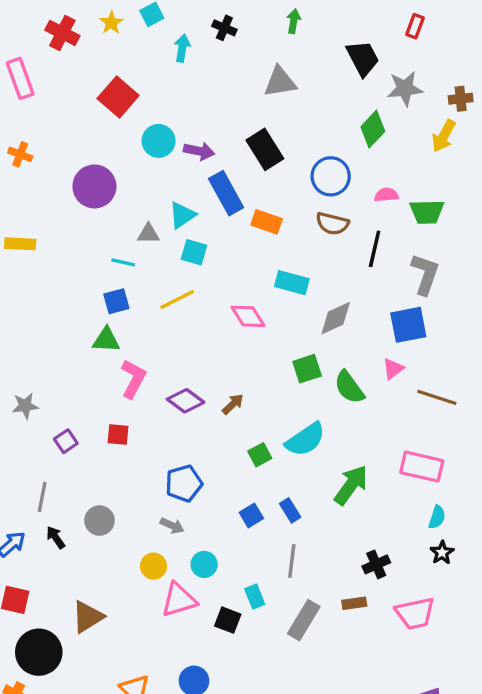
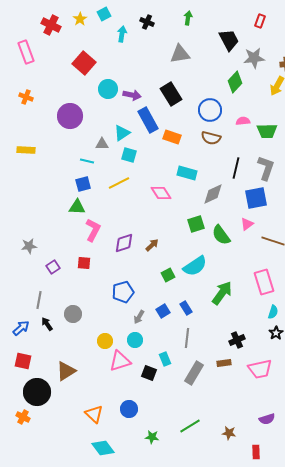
black line: (375, 249) -> (236, 168), moved
purple diamond: (186, 401) -> (124, 243), turned -55
pink rectangle: (422, 467) -> (264, 282), turned 60
gray arrow: (172, 526) -> (139, 317), moved, turned 96

